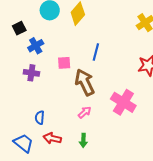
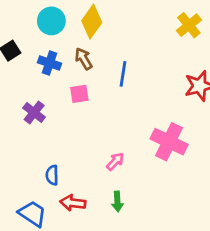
blue cross: (36, 46) -> (49, 63), moved, turned -35
purple cross: (31, 73) -> (34, 113), turned 35
brown arrow: (85, 82) -> (84, 59), moved, size x0.6

